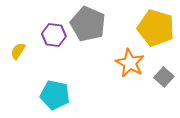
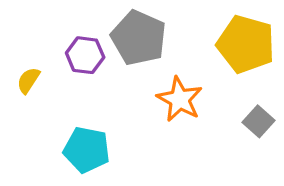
orange star: (130, 63) -> (180, 99), moved

